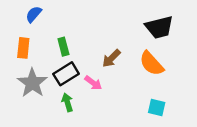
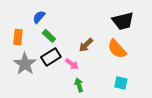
blue semicircle: (34, 14) -> (39, 17), moved
green rectangle: (63, 47) -> (49, 36), turned -32
green arrow: (67, 102) -> (79, 85), moved

